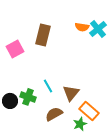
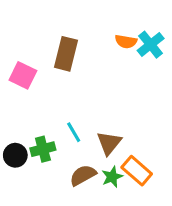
pink square: (15, 49) -> (23, 75), turned -36
green cross: (28, 97) -> (43, 149), turned -35
green star: (80, 124) -> (112, 177), moved

